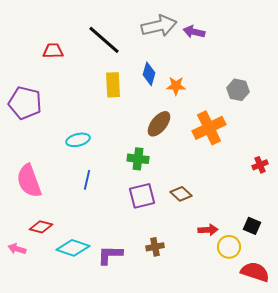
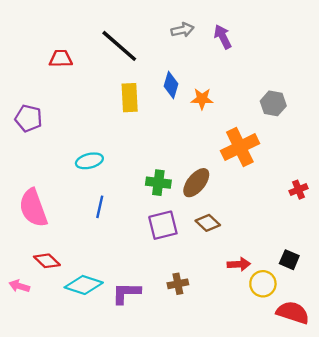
gray arrow: (159, 26) -> (182, 30), size x0.6
purple arrow: (194, 32) -> (223, 37), turned 50
purple pentagon: (25, 103) -> (29, 118), size x0.7
brown ellipse: (159, 124) -> (196, 183), moved
red diamond: (41, 227) -> (47, 261), turned 30

